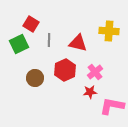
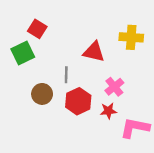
gray line: (49, 40) -> (66, 75), moved
red hexagon: (65, 70) -> (78, 101), moved

